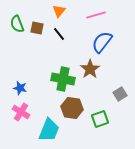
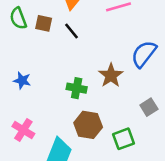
blue semicircle: (102, 42) -> (144, 54), moved
green cross: (63, 79) -> (77, 88), size x0.7
blue star: (20, 88) -> (22, 80), moved

